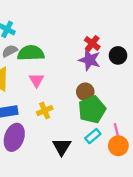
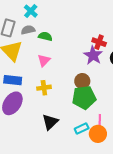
red cross: (92, 43) -> (99, 42), turned -32
green semicircle: (31, 53) -> (45, 36), size x0.6
cyan rectangle: (93, 136) -> (82, 128), moved

